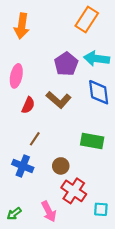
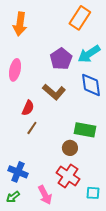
cyan arrow: (97, 59) -> (89, 54), turned -40
red semicircle: (28, 105) -> (28, 108), moved
blue cross: (23, 166) -> (18, 172), moved
brown circle: (61, 166) -> (70, 148), moved

